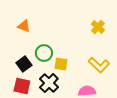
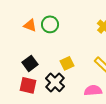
green circle: (44, 53) -> (50, 24), moved
yellow square: (61, 64) -> (67, 63), turned -32

